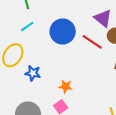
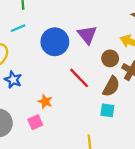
purple triangle: (103, 18) -> (87, 35), moved
red line: (92, 42) -> (79, 78), moved

